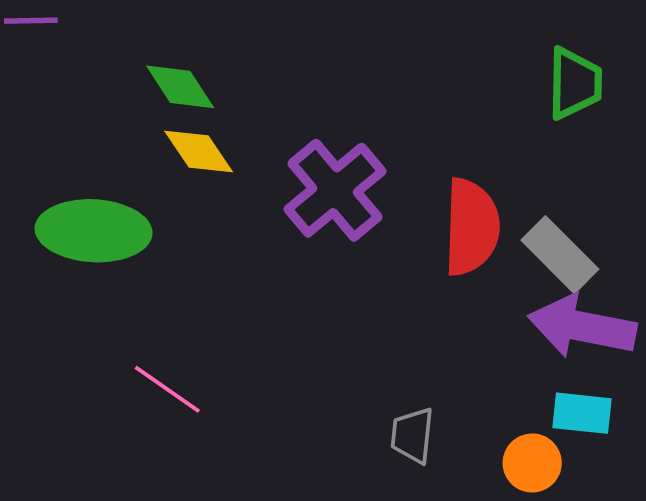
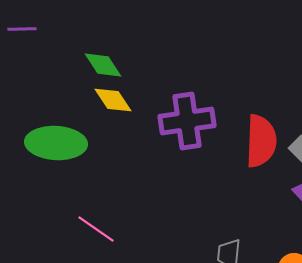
purple cross: (335, 190) -> (187, 121), turned 32

